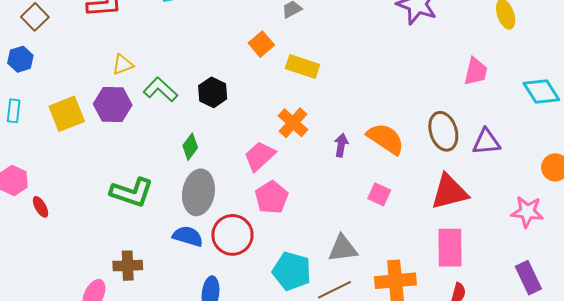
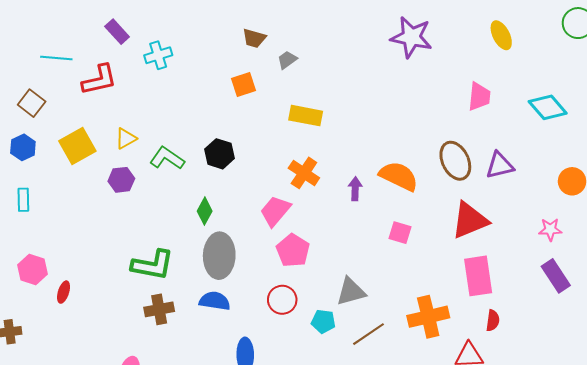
orange square: (261, 44) -> (244, 85), moved, turned 30
purple hexagon: (113, 105) -> (121, 180), size x0.7
yellow square: (67, 114) -> (77, 146), moved
red ellipse: (41, 207) -> (64, 292), turned 55
pink star: (527, 212) -> (550, 229), size x0.7
red circle: (232, 235) -> (282, 300), moved, size x0.7
gray triangle: (343, 249) -> (351, 292), moved
brown cross: (128, 266) -> (159, 309), moved
cyan pentagon: (292, 271) -> (323, 321), size x0.6
purple rectangle: (528, 278) -> (556, 276), moved

